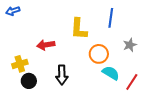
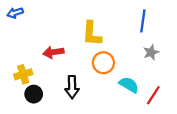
blue line: (111, 18) -> (143, 21), moved
orange circle: (99, 54) -> (103, 63), moved

